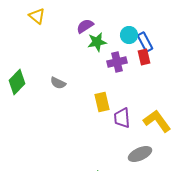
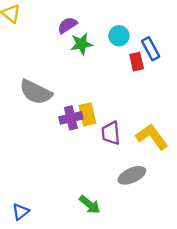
blue rectangle: (145, 42) -> (151, 49), moved
purple cross: (117, 62) -> (71, 118), moved
gray semicircle: (58, 83) -> (36, 92), size x1.8

